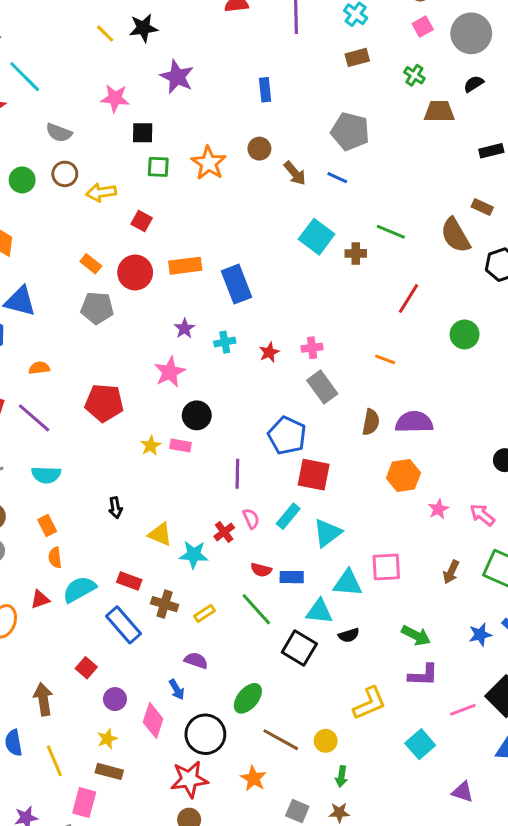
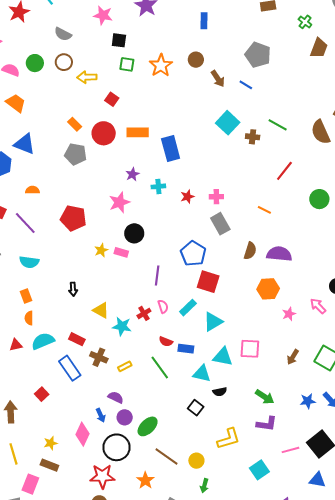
brown trapezoid: (439, 111) -> (319, 48), turned 105
pink arrow: (482, 515) -> (318, 306), moved
black square: (299, 648) -> (196, 408), moved, size x0.7
purple circle: (115, 699) -> (125, 417), moved

